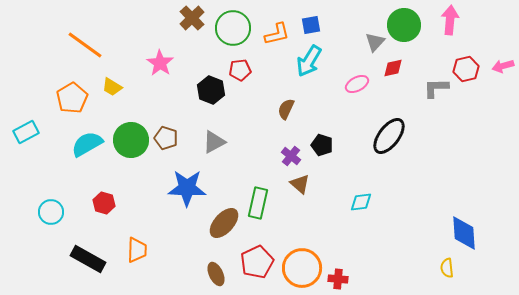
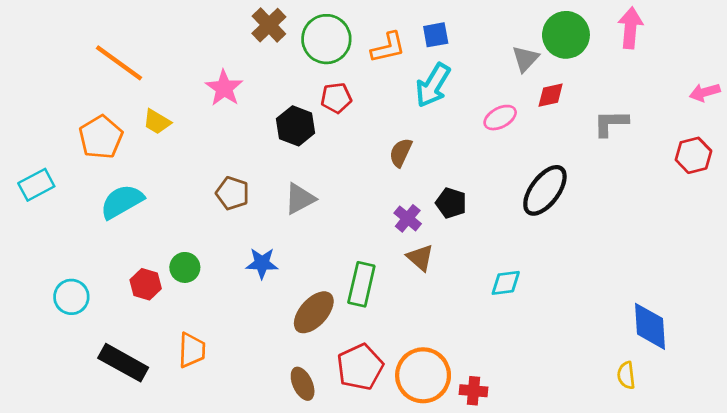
red hexagon: (466, 69) -> (693, 155), moved
green circle: (131, 140) -> (185, 267), moved, size x0.6
blue star: (187, 188) -> (262, 263), size x0.6

